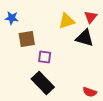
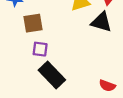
purple square: (45, 57) -> (40, 49), moved

